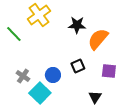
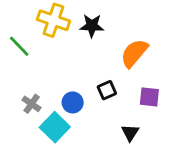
yellow cross: (39, 15) -> (53, 20), turned -35
black star: (77, 25) -> (92, 26), moved

